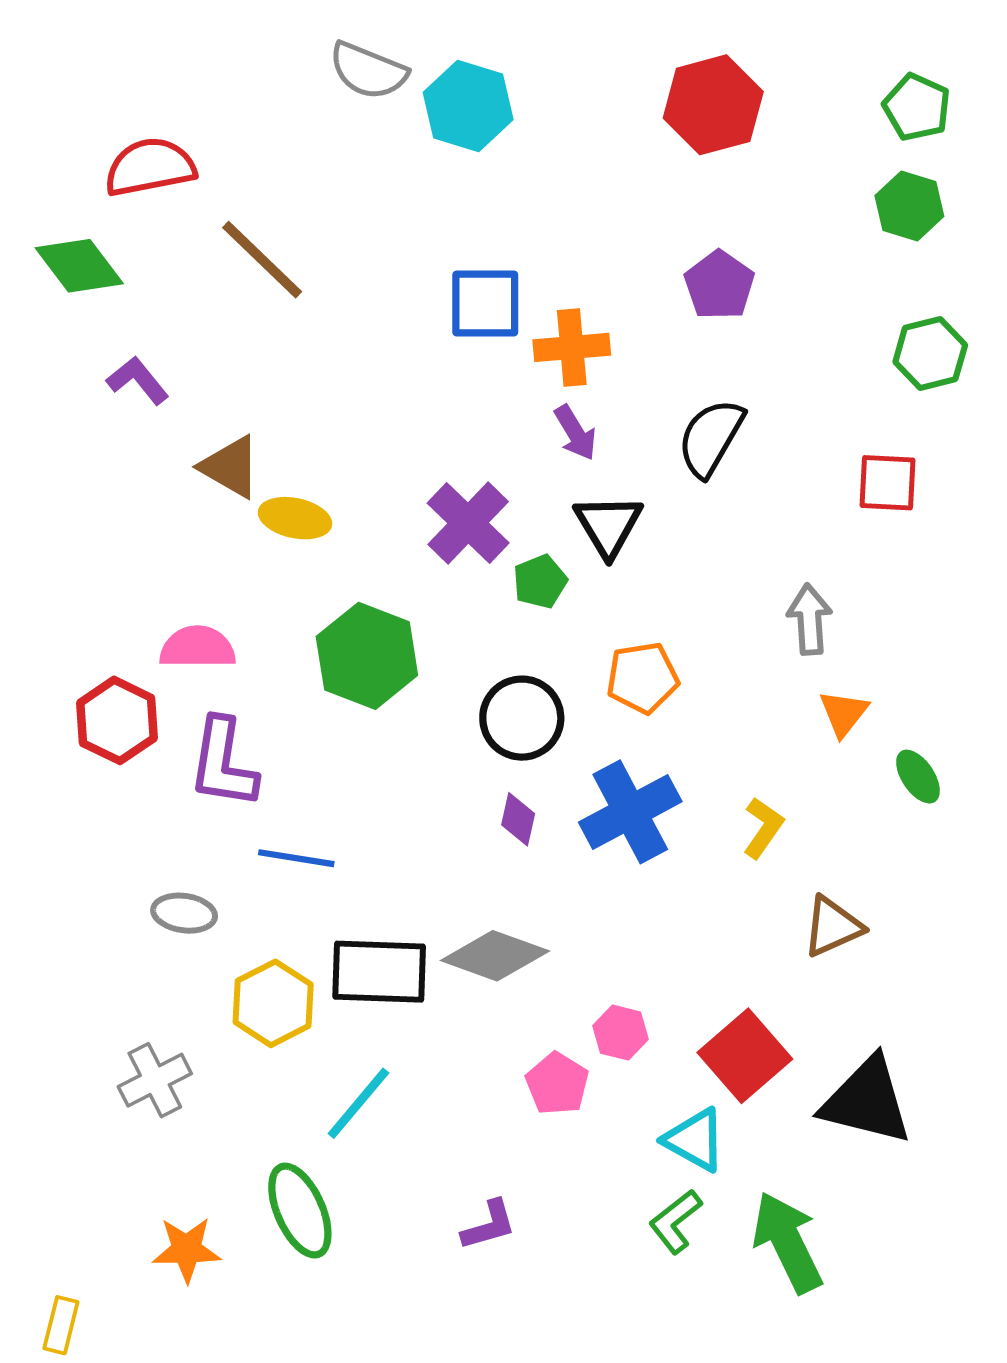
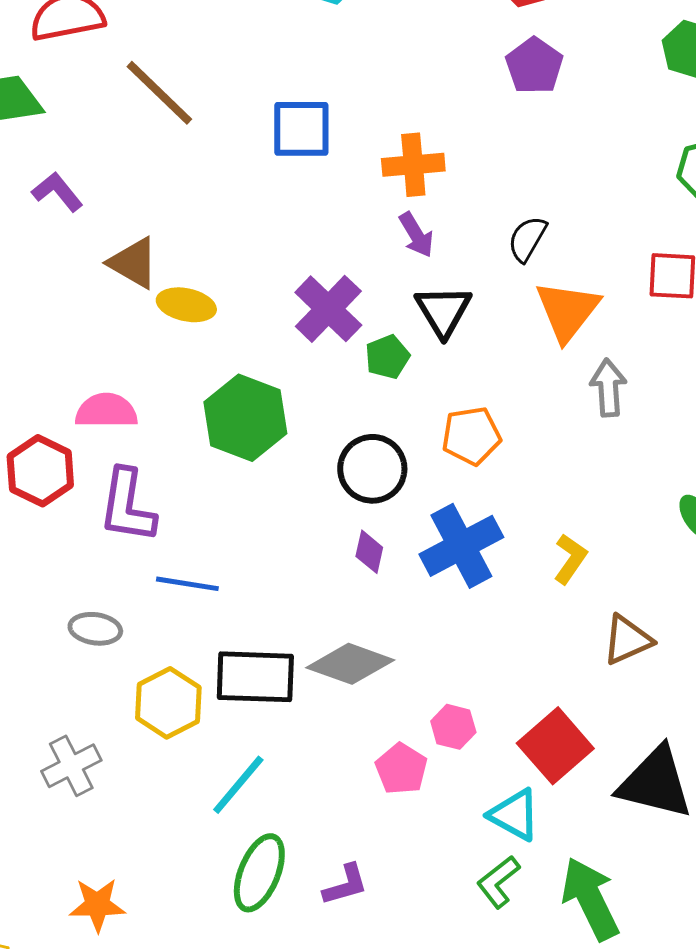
purple pentagon: (719, 285) -> (534, 66), moved
blue square: (485, 304) -> (301, 129), moved
black semicircle: (711, 438) -> (527, 239), size x0.7
orange triangle: (844, 713) -> (567, 311), moved, size x1.6
green ellipse: (300, 1211) -> (259, 873), moved, turned 46

